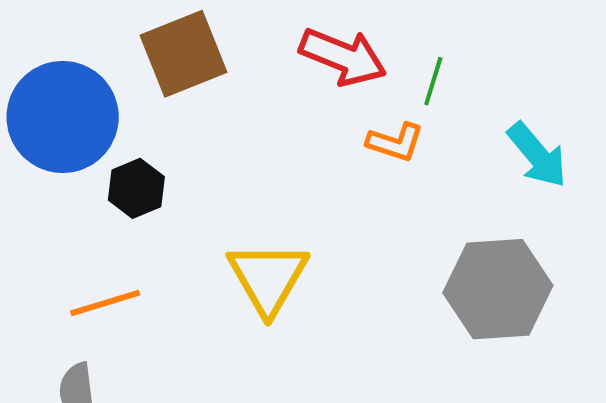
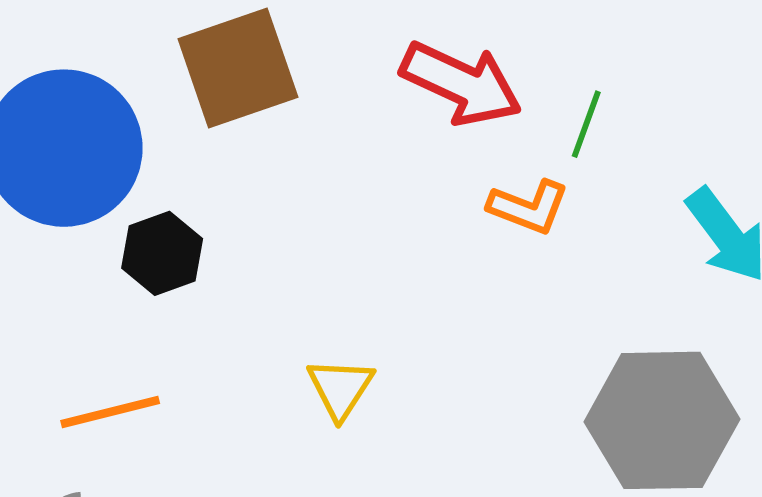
yellow triangle: (268, 278) -> (340, 388), size x0.6

